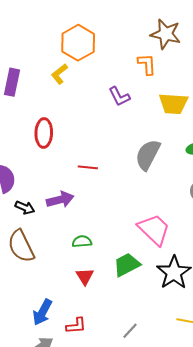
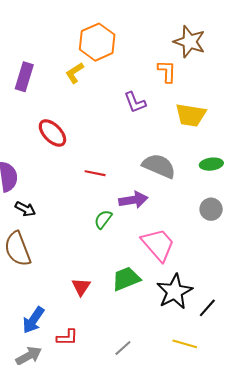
red ellipse: (44, 133) -> (52, 133), turned -52
gray semicircle: (148, 155) -> (159, 166), turned 80
purple arrow: (60, 200) -> (133, 200), moved
green semicircle: (82, 241) -> (103, 219), moved, turned -54

